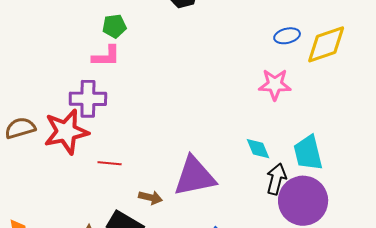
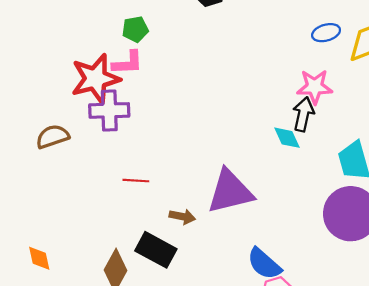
brown semicircle: (20, 128) -> (53, 137), moved
red star: (66, 132) -> (96, 79), moved
cyan diamond: (258, 149) -> (287, 138), moved
black arrow: (276, 179) -> (303, 114), moved

